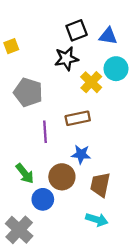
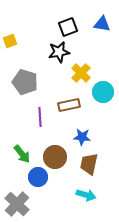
blue triangle: (108, 36) -> (102, 24), moved
cyan circle: (116, 69) -> (103, 92), moved
blue star: (81, 154) -> (82, 137), moved

